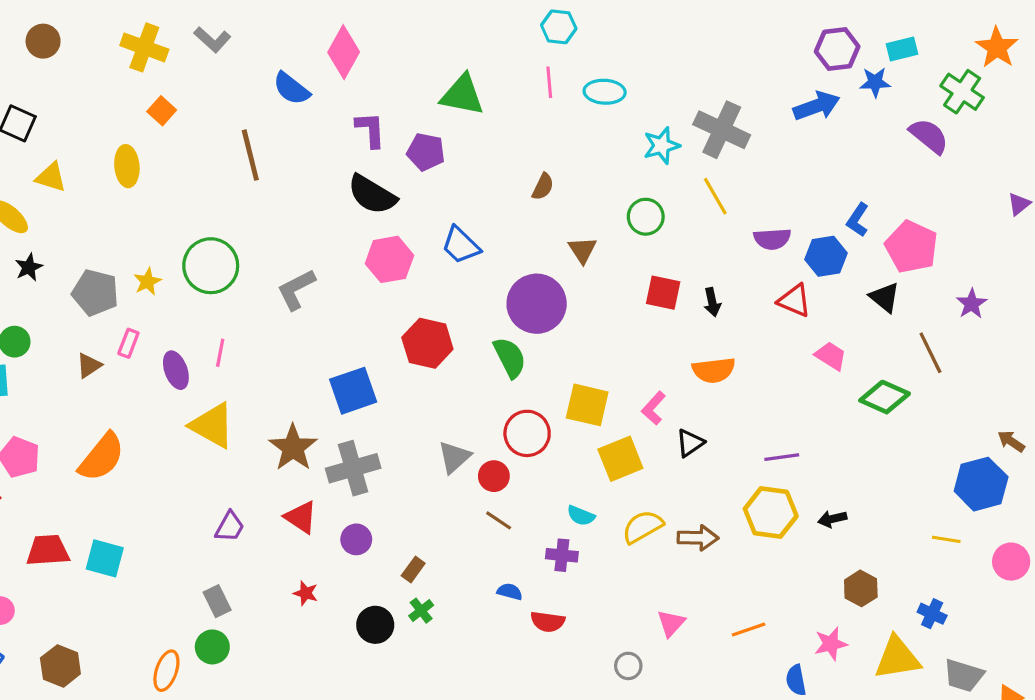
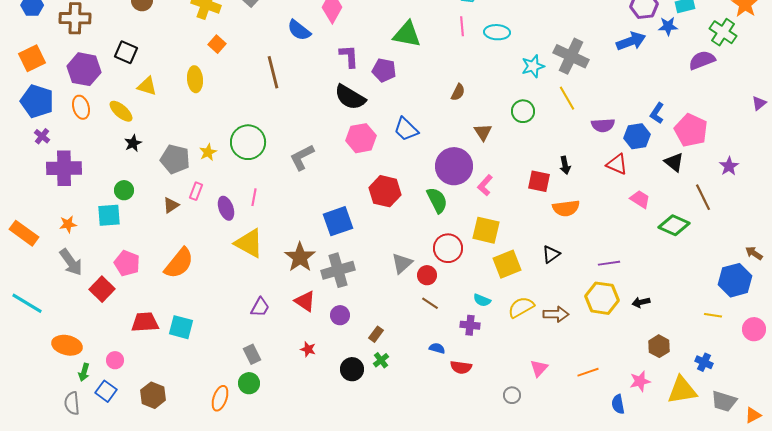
purple semicircle: (929, 136) -> (702, 60), turned -60
red square: (663, 293) -> (539, 181), moved
pink L-shape: (654, 408) -> (485, 185), moved

